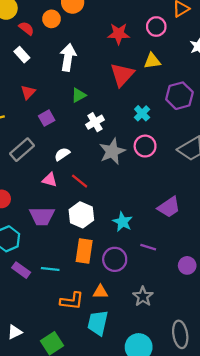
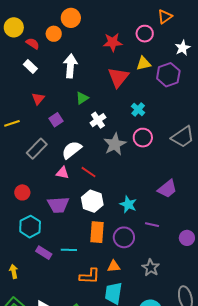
purple hexagon: (179, 96) -> (168, 75), moved
white semicircle: (62, 154) -> (72, 150), size x1.5

